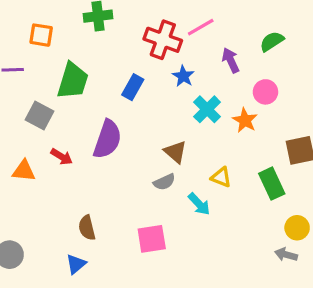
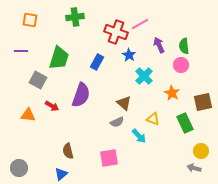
orange square: (41, 35) -> (30, 20), moved
green semicircle: (272, 41) -> (184, 46), moved, turned -63
orange star: (245, 120) -> (172, 93), moved

